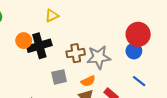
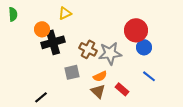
red circle: (138, 34) -> (136, 30), moved
orange circle: (24, 41) -> (42, 29), moved
brown cross: (76, 53) -> (88, 49), turned 36

